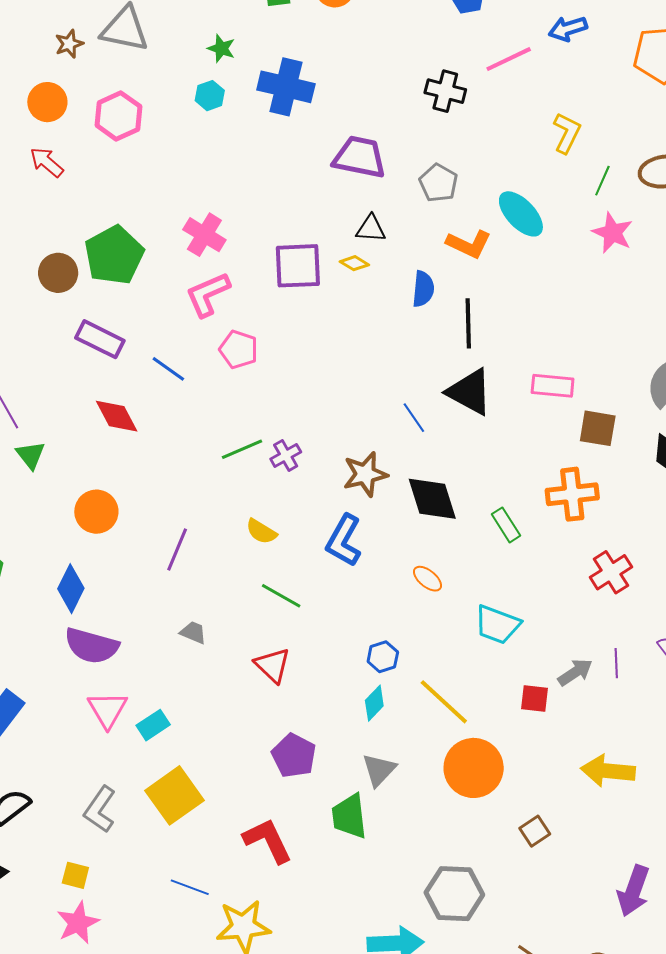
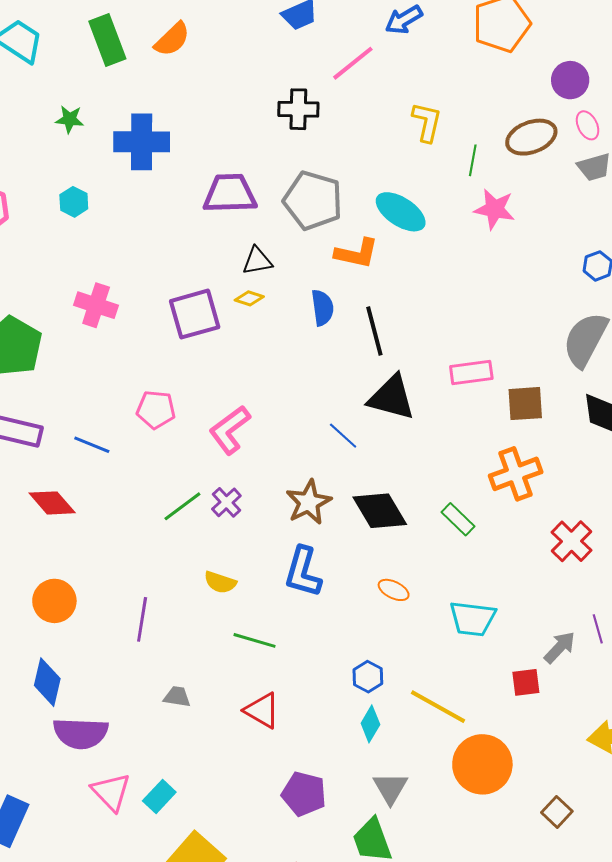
cyan hexagon: (210, 96) -> (74, 202), moved
gray pentagon: (438, 183) -> (313, 200), size x1.5
pink L-shape: (208, 294) -> (230, 430), moved

